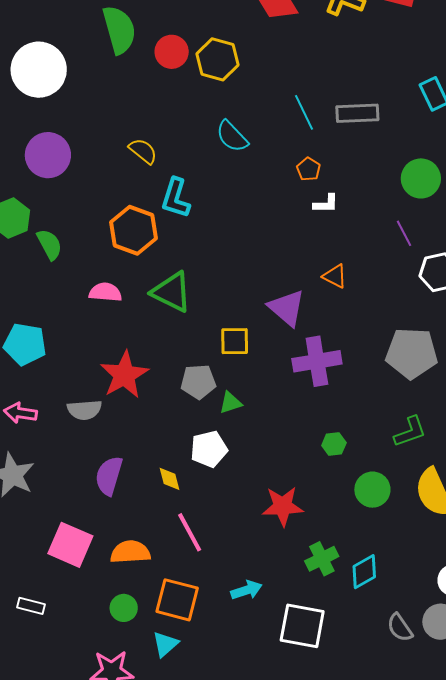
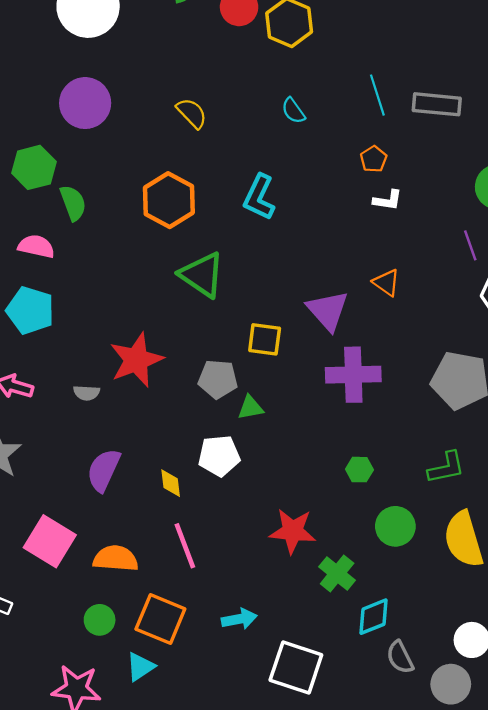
cyan semicircle: (232, 136) -> (293, 111), size x0.7
cyan L-shape: (176, 198) -> (259, 197), moved
pink semicircle: (105, 292) -> (36, 246), moved
gray semicircle: (84, 410) -> (87, 393), size x0.7
green cross: (322, 559) -> (337, 573), moved, turned -32
gray semicircle: (400, 628) -> (400, 657), moved

